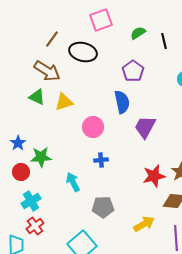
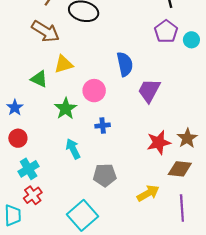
purple pentagon: (133, 71) -> (166, 31), moved
green triangle: (37, 97) -> (39, 79), moved
green star: (41, 157) -> (66, 109), moved, turned -30

